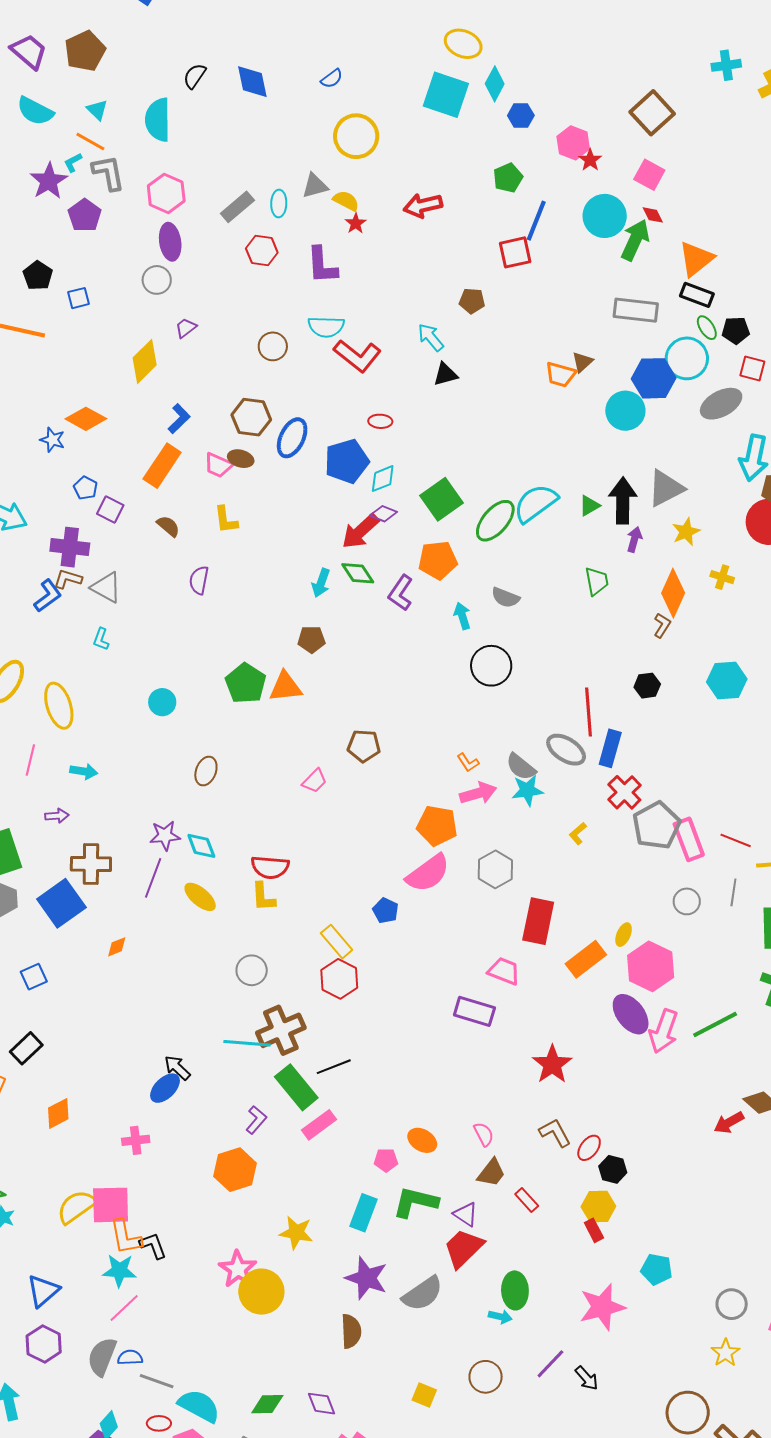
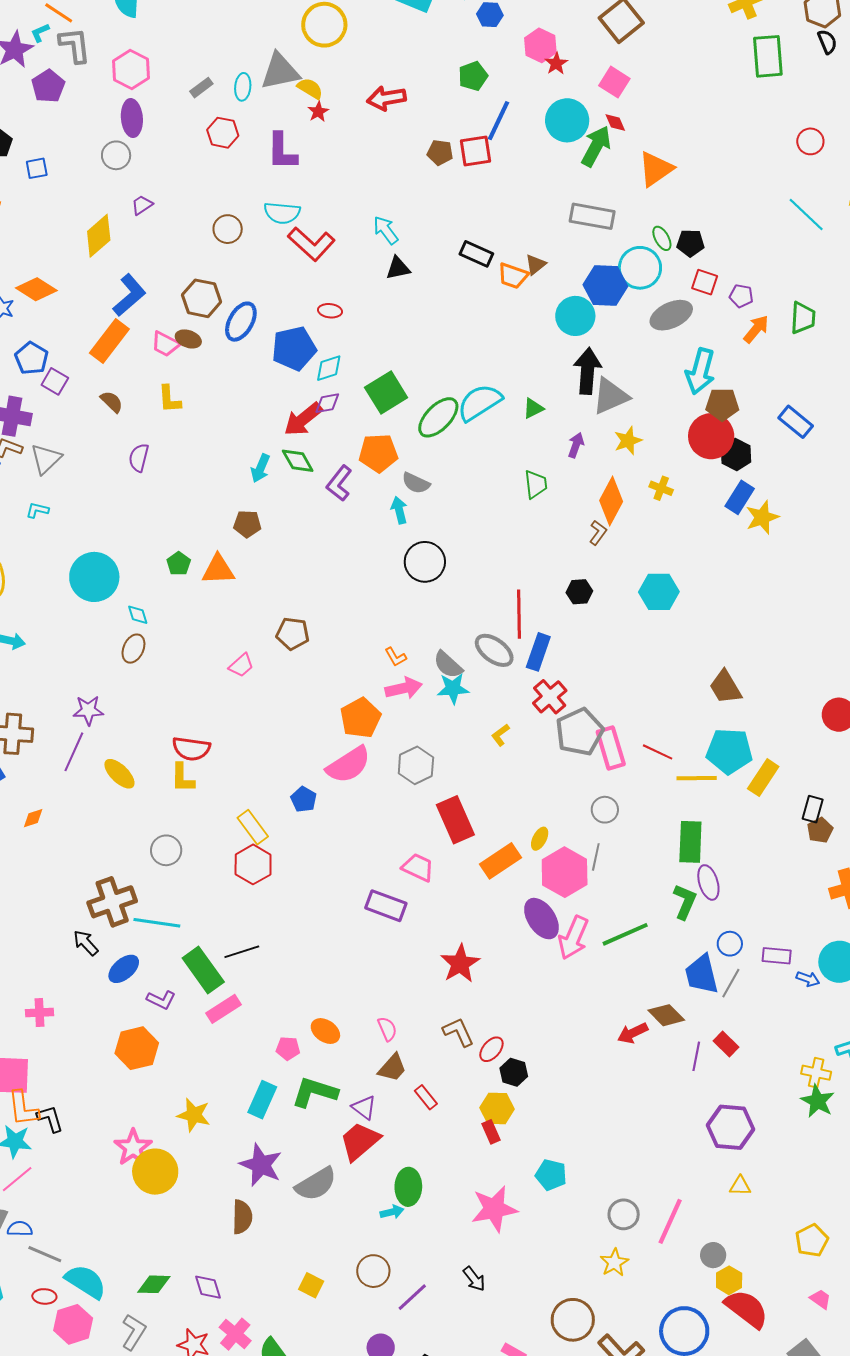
gray triangle: (315, 186) -> (280, 71), size x1.5
gray rectangle: (237, 207) -> (201, 88), size x0.7
black rectangle: (697, 295) -> (476, 254), moved
brown pentagon: (472, 301) -> (440, 152), moved
blue L-shape: (179, 419) -> (129, 295), size x1.4
blue pentagon: (86, 488) -> (32, 358), size x1.4
black arrow: (623, 501) -> (587, 371), moved
purple diamond: (383, 514) -> (327, 403), turned -36
gray triangle: (106, 587) -> (46, 459), turned 44
gray semicircle: (505, 598) -> (416, 483), moved
cyan L-shape: (101, 639) -> (37, 510), turned 80
green pentagon: (246, 683) -> (179, 564), size x0.6
cyan circle: (162, 702) -> (94, 577), size x1.8
orange pentagon: (437, 826) -> (361, 718), turned 30
cyan diamond: (201, 846) -> (138, 615), moved, size x0.7
gray line: (733, 892) -> (596, 857), moved
red rectangle: (538, 921) -> (455, 820), turned -39
brown cross: (281, 1030) -> (112, 902), moved
blue ellipse: (165, 1088) -> (124, 969), moved
purple L-shape: (256, 1120) -> (161, 1000), turned 72
cyan arrow: (500, 1317) -> (392, 1212), turned -30
purple line: (550, 1364) -> (412, 1297), moved

